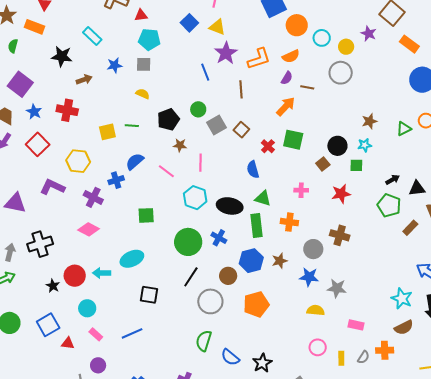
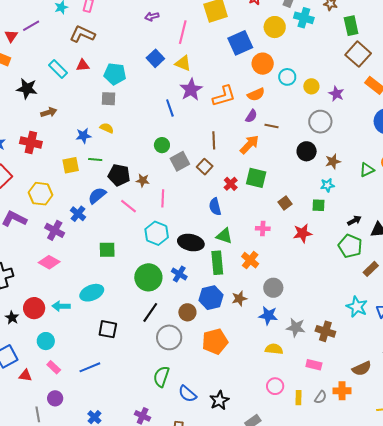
red triangle: (141, 15) -> (83, 65), moved
purple star: (369, 34) -> (336, 94), moved
blue star: (114, 65) -> (83, 136), moved
gray circle: (341, 73) -> (320, 122), moved
brown line: (241, 89) -> (214, 140), moved
black pentagon: (168, 120) -> (119, 175), moved, turned 30
black circle: (337, 146) -> (307, 151), moved
blue cross: (116, 180) -> (78, 214), turned -35
orange cross: (289, 222) -> (250, 260), turned 30
brown cross: (340, 235) -> (325, 331), moved
cyan star: (402, 298) -> (357, 307), moved

